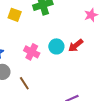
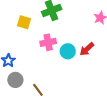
pink cross: (32, 52) -> (48, 42), moved, turned -35

